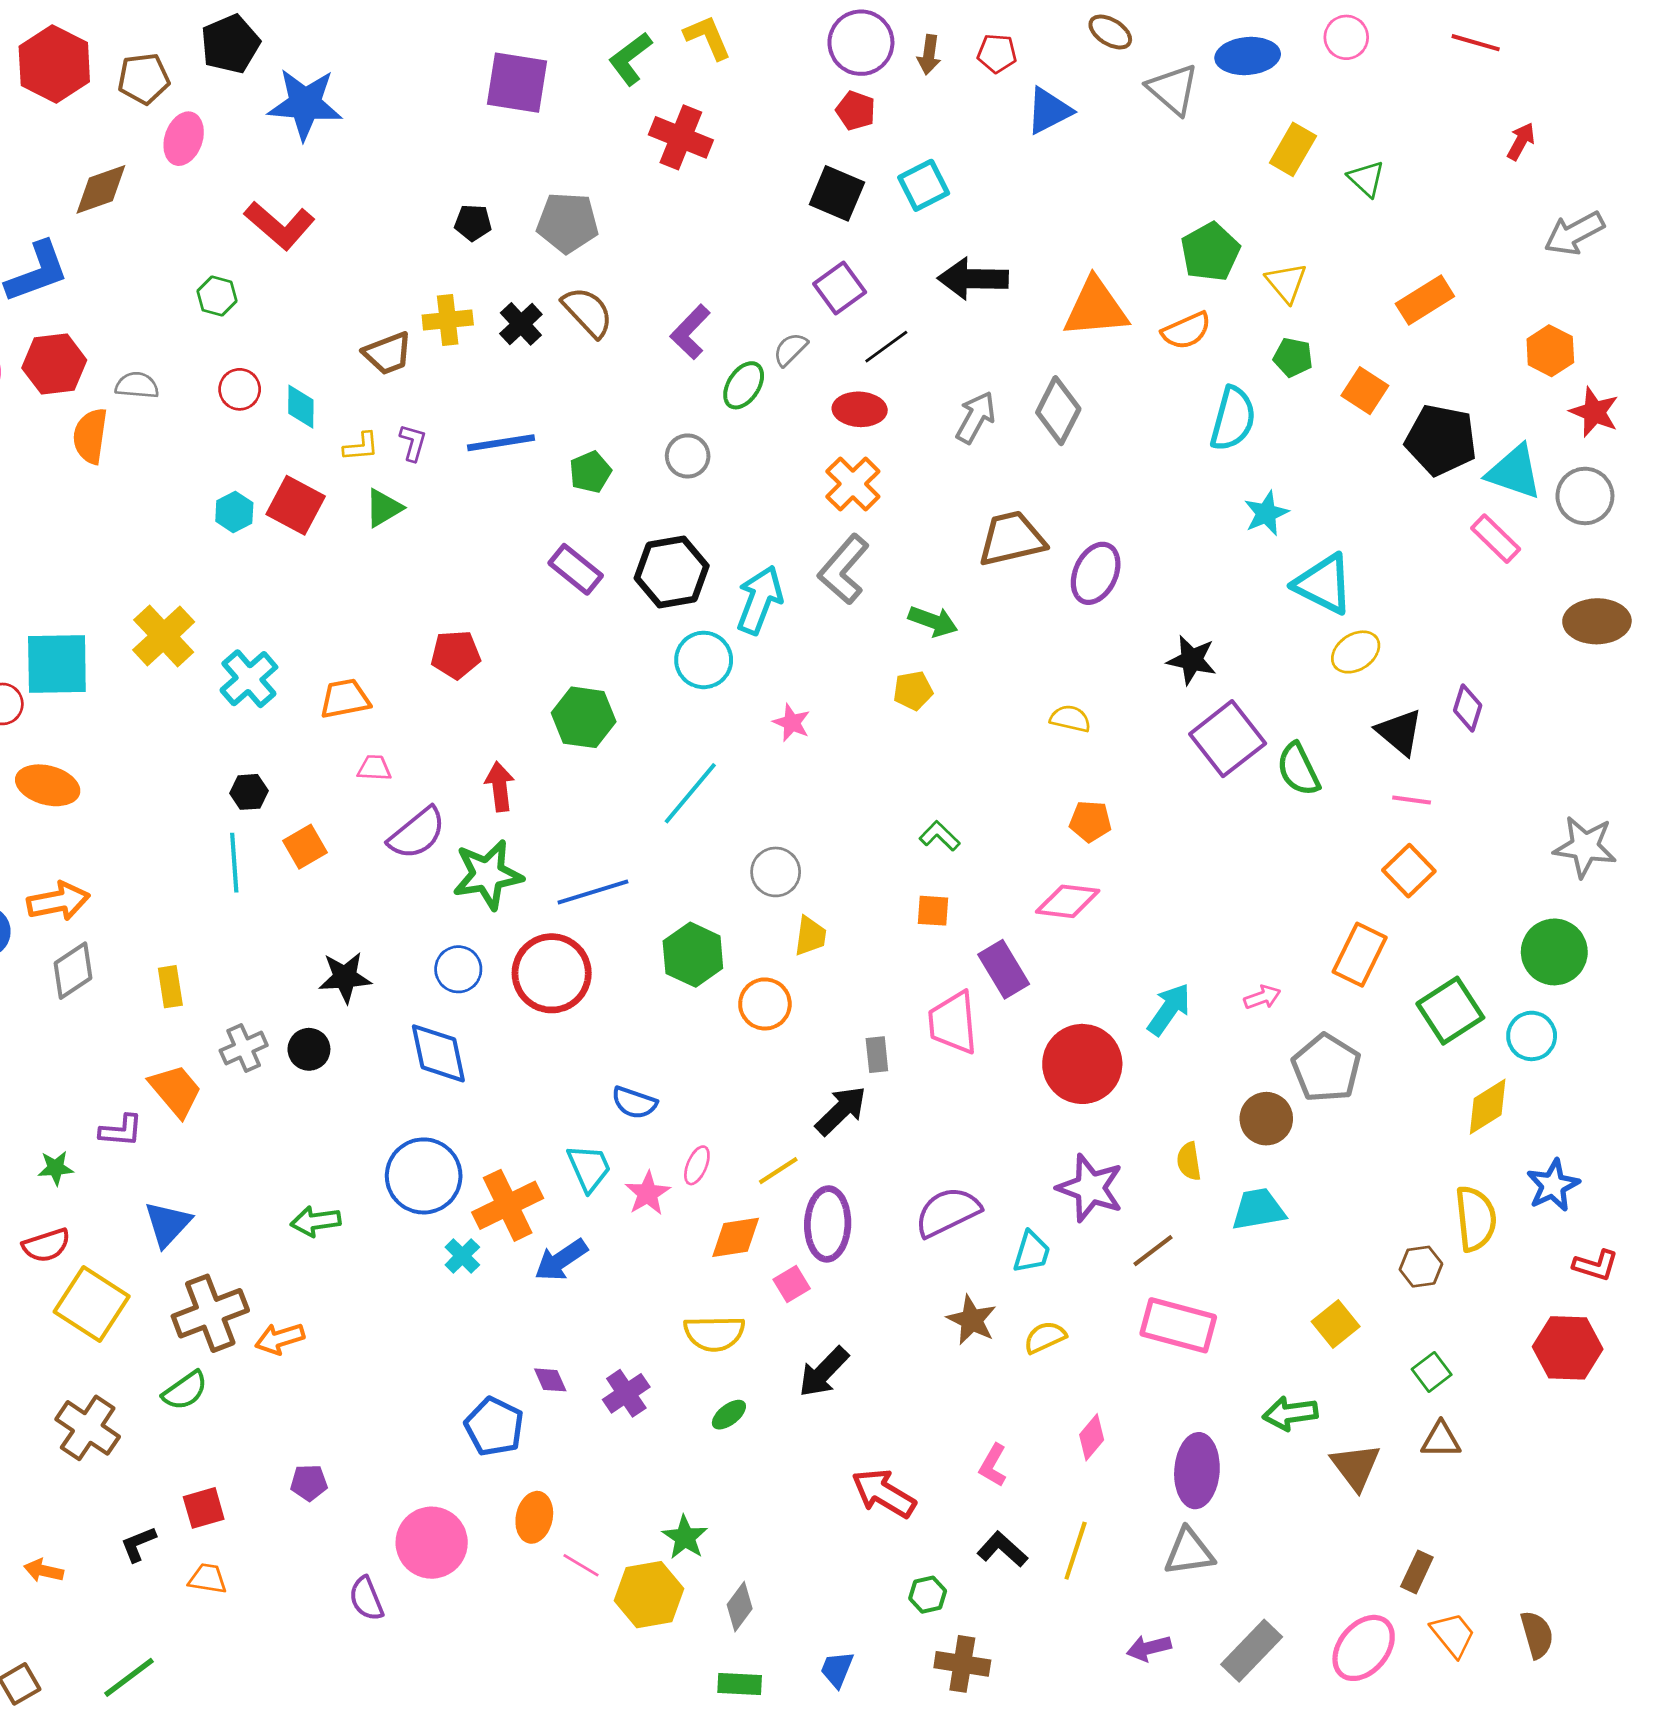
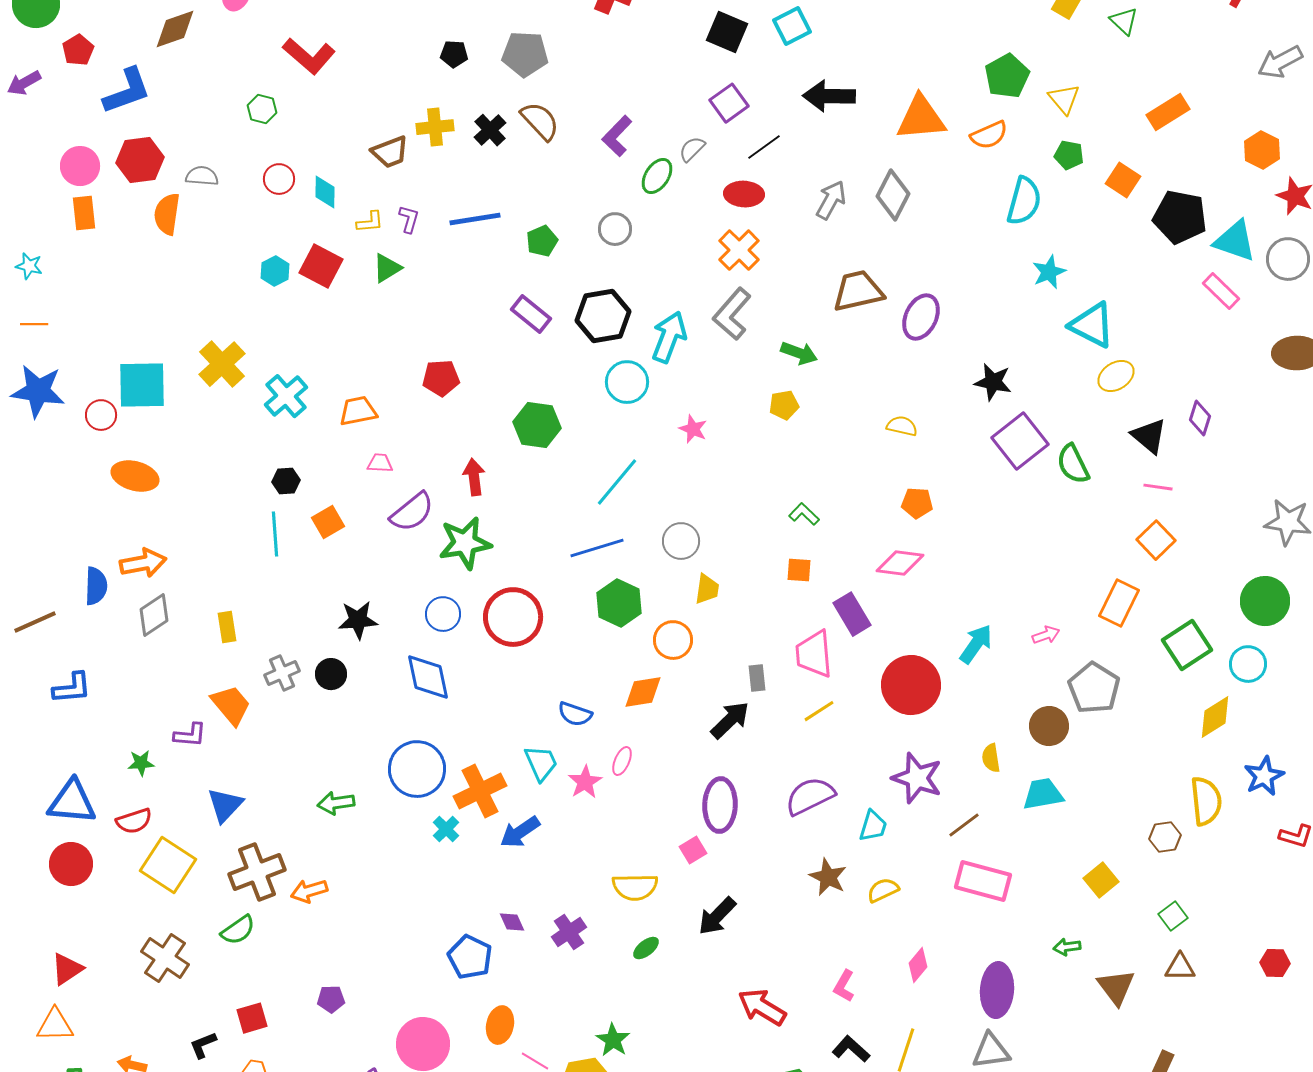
blue line: (593, 892) -> (597, 548), moved
yellow line: (778, 1171) -> (819, 711), moved
orange diamond: (736, 1237) -> (643, 692), moved
red hexagon: (1568, 1348) -> (1275, 963), moved, size x0.6
green arrow: (1290, 1413) -> (1067, 947), size x0.7

